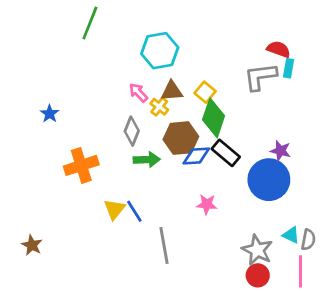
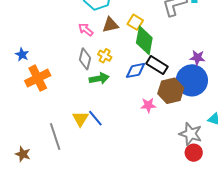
yellow cross: (159, 107) -> (105, 56), moved
brown hexagon: (181, 138) -> (171, 91), moved
orange cross: (81, 165) -> (38, 78), moved
gray line: (164, 246) -> (55, 137), moved

